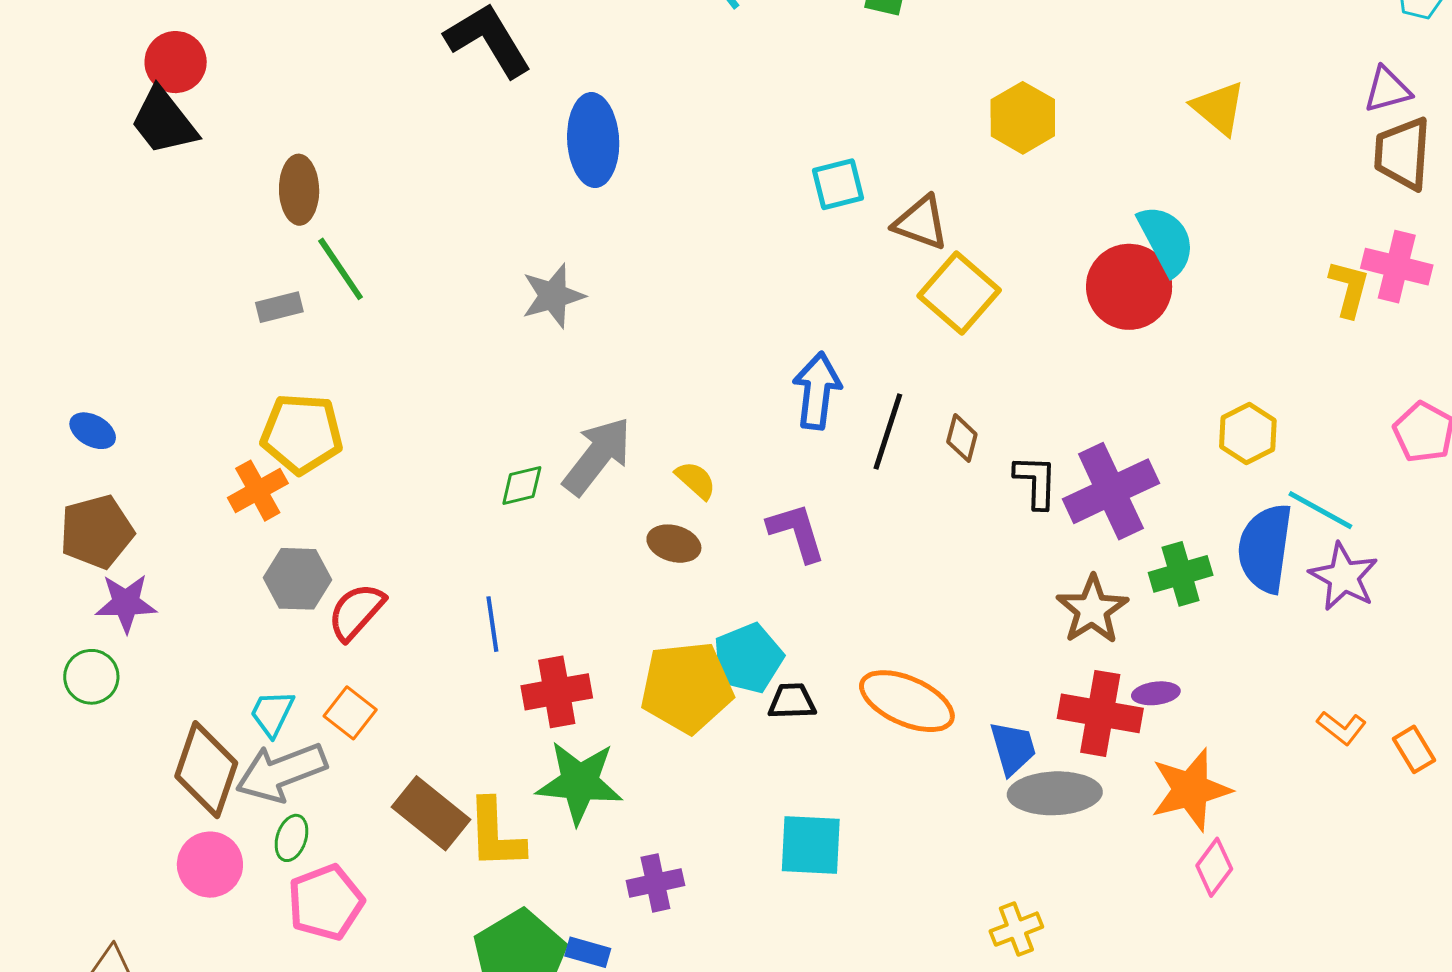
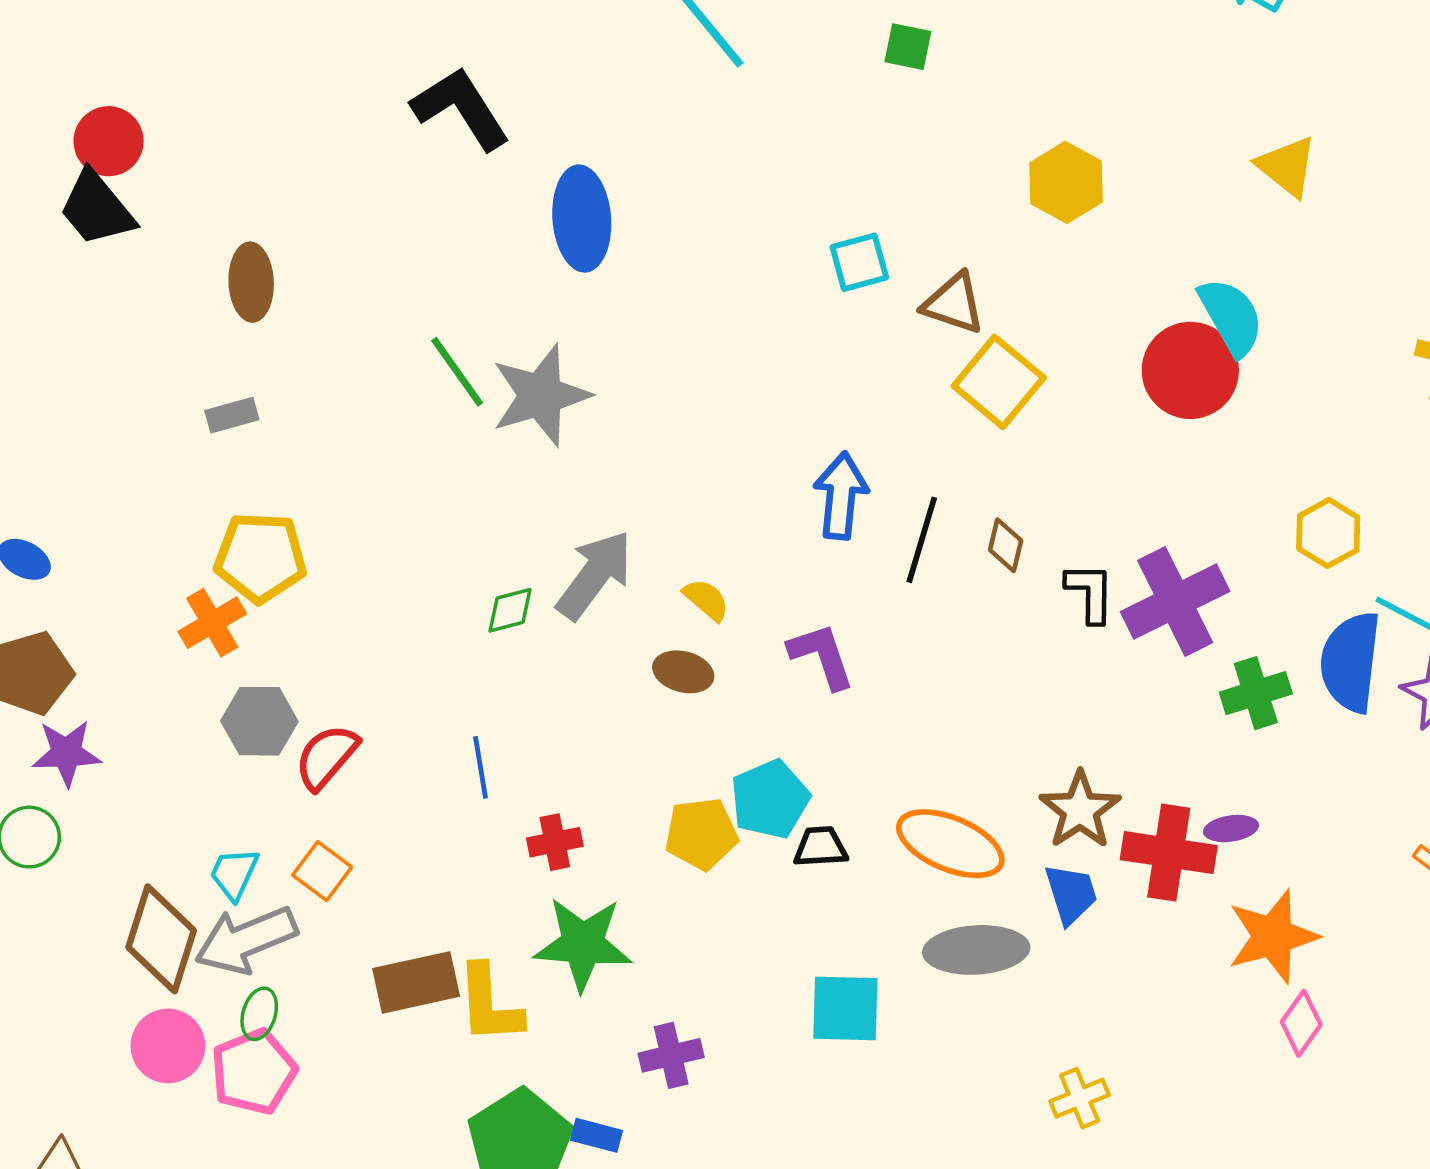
green line: (341, 269) -> (457, 372), moved
gray star: (553, 296) -> (541, 395), size x1.4
brown star: (1092, 610) -> (1080, 810), moved
yellow pentagon: (687, 687) -> (701, 834), size x0.7
red cross: (557, 692) -> (555, 842), size x0.7
gray ellipse: (1055, 793) -> (976, 950), moved
brown rectangle: (431, 813) -> (416, 982), turned -50
pink pentagon: (326, 902) -> (254, 1072), moved

